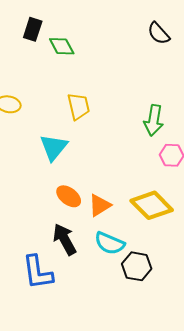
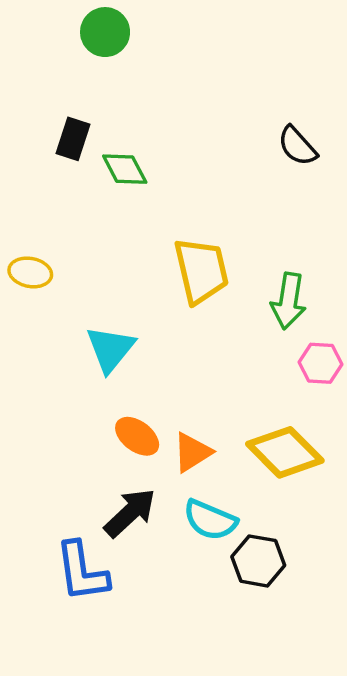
yellow trapezoid: (79, 106) -> (201, 271), moved, size x1.4
black arrow: (65, 239) -> (130, 513), turned 76

